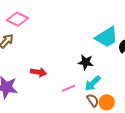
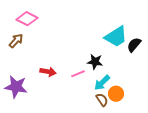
pink line: (69, 88) -> (78, 74), moved
orange circle: (107, 102) -> (116, 94), moved

